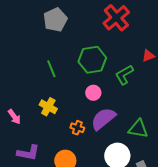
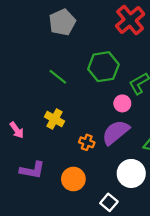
green line: (51, 69) -> (58, 77), turned -30
pink circle: (93, 93) -> (122, 103), moved

